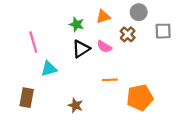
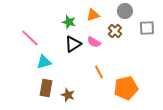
pink line: (33, 42) -> (30, 38), turned -30
orange line: (110, 80) -> (99, 72), turned 64
brown rectangle: (27, 98) -> (46, 88), moved

